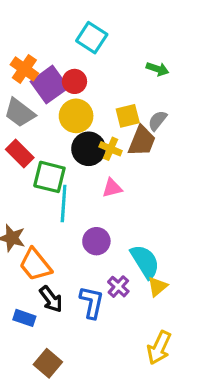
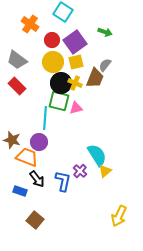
orange cross: (24, 69) -> (30, 24), moved
purple square: (49, 85) -> (75, 42), moved
yellow square: (128, 116) -> (76, 62), moved
green square: (49, 177) -> (59, 101), moved
purple circle: (96, 241) -> (39, 142), moved
orange trapezoid: (35, 265) -> (27, 157), turned 150
yellow arrow: (159, 348) -> (119, 216), moved

